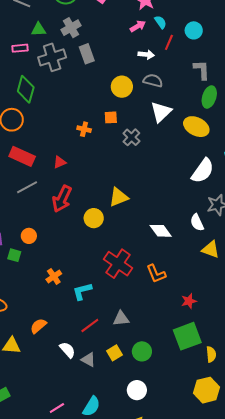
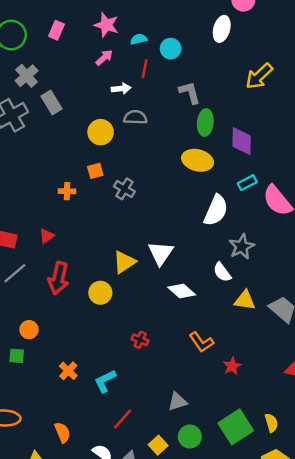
cyan semicircle: (160, 22) -> (139, 39), moved, turned -56
white triangle: (161, 112) -> (161, 253), moved
red cross: (118, 264) -> (140, 340), size x0.5
orange L-shape: (156, 274) -> (201, 342), moved
gray triangle: (121, 318) -> (177, 402), moved
orange semicircle: (38, 326) -> (62, 432), turned 120
green square: (187, 336) -> (236, 427), moved

